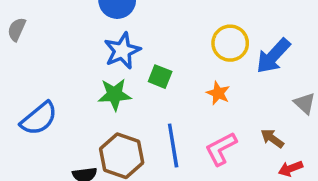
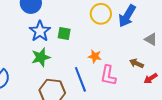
green square: (160, 77) -> (64, 33), moved
orange star: (218, 93) -> (95, 56), moved
pink L-shape: (221, 149) -> (108, 75), turned -40

